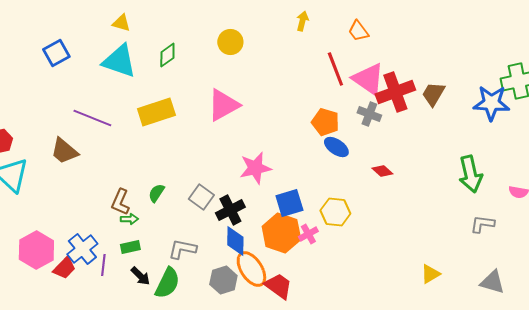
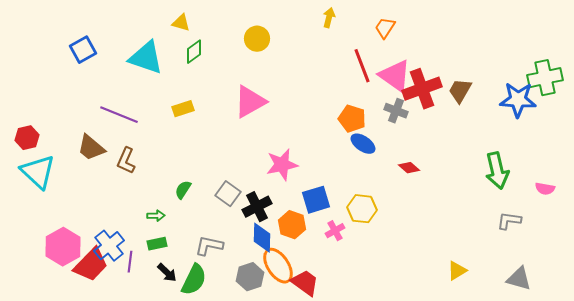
yellow triangle: (121, 23) -> (181, 23), moved
orange trapezoid: (358, 31) -> (385, 28), turned 70
yellow rectangle: (156, 112) -> (183, 109), size x0.6
brown L-shape: (120, 202) -> (126, 161), moved
orange hexagon: (281, 233) -> (292, 225), moved, size x0.7
red trapezoid: (64, 268) -> (91, 265), size x1.5

